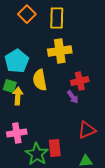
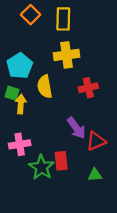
purple arrow: (73, 97) -> (76, 128), moved, size x1.5

